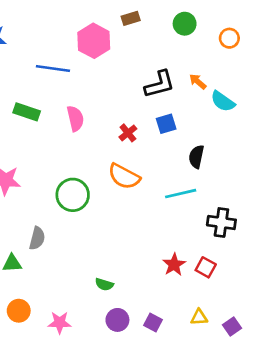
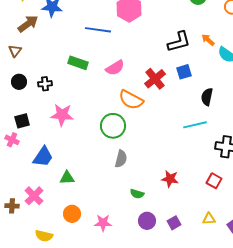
pink semicircle: (75, 118) -> (115, 68), turned 72
red cross: (128, 133) -> (155, 79), size x1.5
orange semicircle: (124, 176) -> (131, 100), moved
gray semicircle: (37, 238) -> (121, 159), moved
red star: (174, 265) -> (170, 179), moved, turned -30
purple square: (153, 323) -> (174, 223), turned 32

